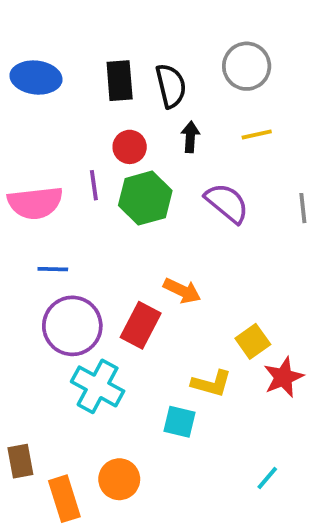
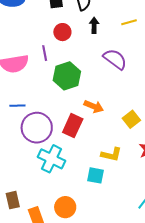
green hexagon: (145, 198) -> (67, 76), moved
blue line: (53, 269) -> (17, 106), moved
yellow square: (253, 341) -> (131, 119), moved

